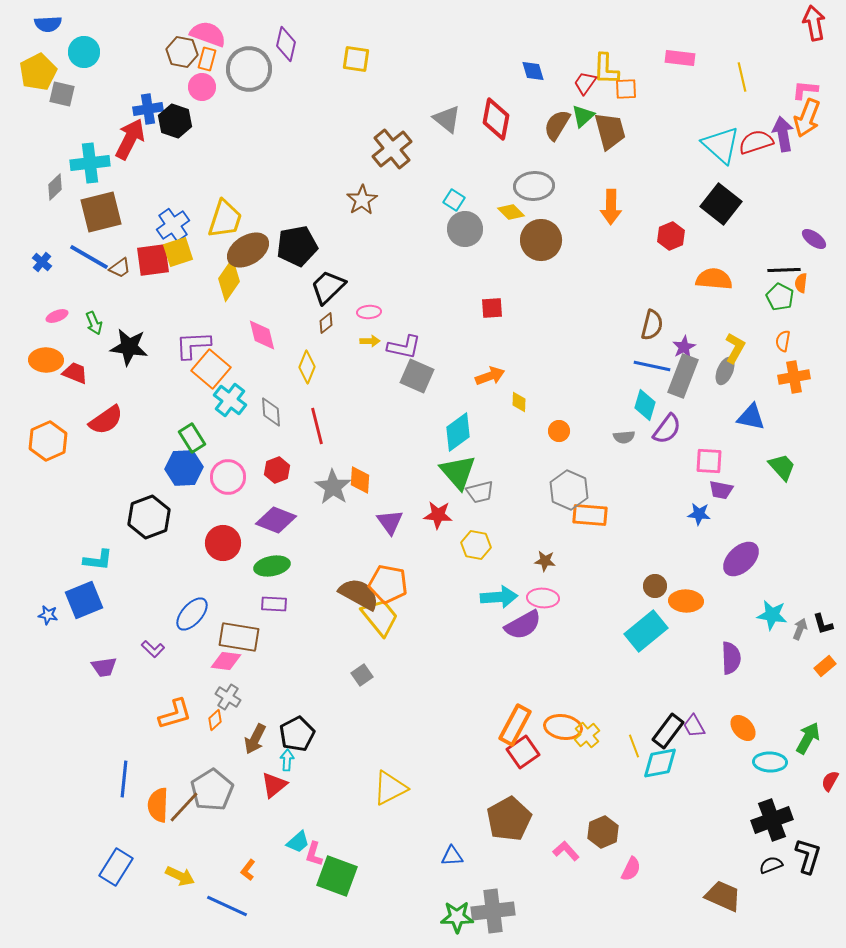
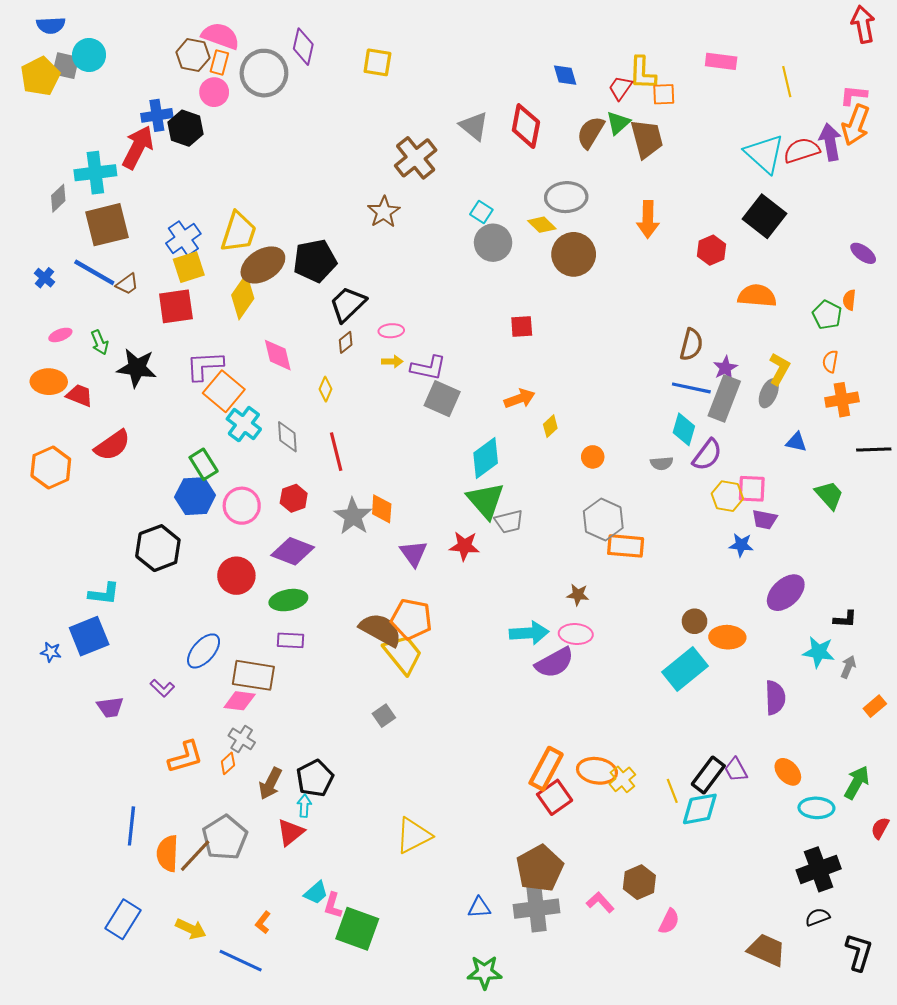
gray square: (62, 94) -> (66, 66), moved
red square: (153, 260) -> (176, 306), moved
black line: (784, 270) -> (874, 449), moved
yellow diamond: (307, 367) -> (325, 389), size x0.7
yellow diamond: (519, 402) -> (550, 426), turned 45
blue triangle: (751, 417) -> (796, 442), size x0.7
yellow hexagon: (476, 545) -> (727, 496), moved
black L-shape: (823, 624) -> (845, 619), moved, turned -70
black L-shape: (808, 856) -> (859, 952), moved
gray cross: (493, 911) -> (537, 909), moved

